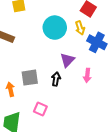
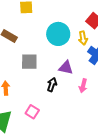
purple triangle: (67, 60) -> (66, 68), turned 49
gray square: (30, 78) -> (29, 62), moved

